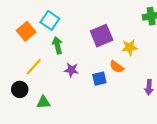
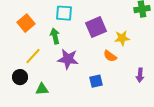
cyan square: (50, 20) -> (64, 13), moved, turned -30
purple star: (71, 70) -> (68, 59), size x1.5
blue square: (99, 79) -> (96, 81), moved

